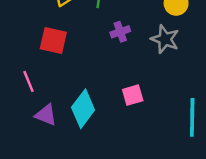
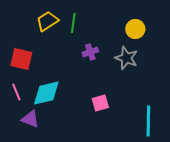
red square: (53, 40) -> (21, 59), moved
cyan diamond: (83, 109) -> (46, 93), moved, turned 40

